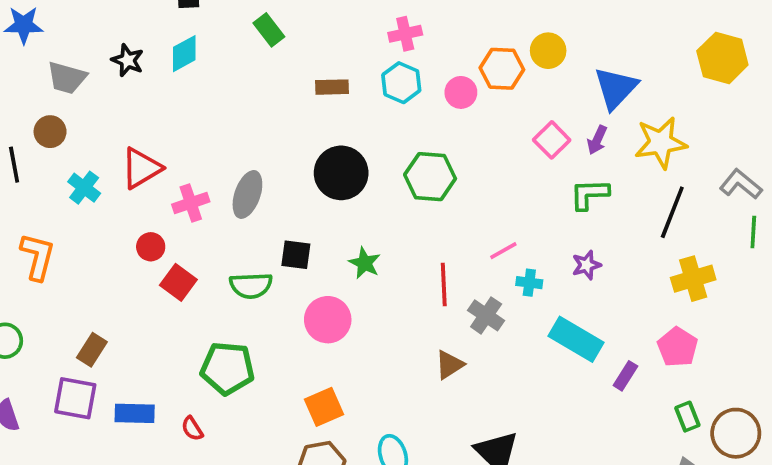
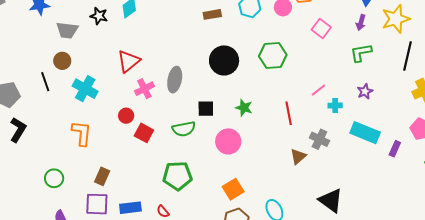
pink square: (552, 140) -> (321, 28), moved
red triangle: (141, 168) -> (129, 61), moved
cyan cross: (84, 188) -> (85, 89), size x1.4
orange L-shape: (38, 257) -> (82, 133), moved
gray cross: (486, 315) -> (319, 139), moved

